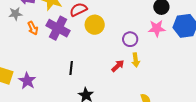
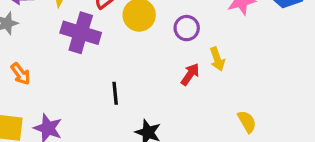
orange arrow: (33, 28) -> (21, 74), moved
purple circle: (130, 39) -> (187, 28), moved

